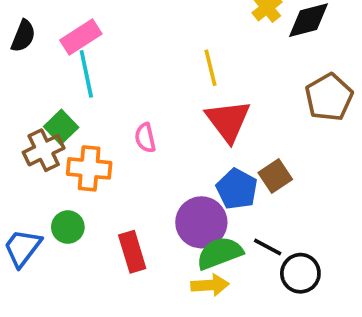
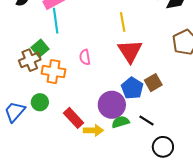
red rectangle: (132, 252) -> (74, 118), turned -30
green semicircle: (220, 253) -> (120, 122), size x0.7
black circle: (300, 273) -> (163, 147), moved
yellow arrow: (210, 285) -> (93, 130), moved

